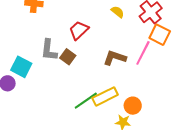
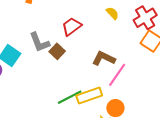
gray L-shape: (49, 50) -> (39, 42), turned -35
pink line: (143, 53) -> (117, 75), moved

